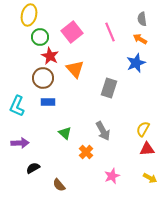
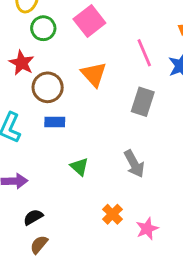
pink line: (110, 32) -> (144, 53), moved
red star: (50, 56) -> (22, 63), moved
orange cross: (86, 152) -> (112, 214), moved
brown semicircle: (59, 185) -> (39, 245), moved, turned 80

